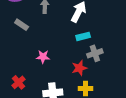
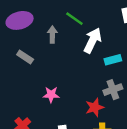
cyan rectangle: (83, 36) -> (113, 60), moved

